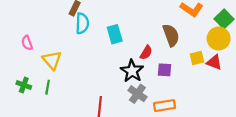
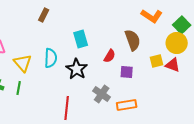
cyan semicircle: (82, 23) -> (51, 58), moved
black star: (132, 71) -> (77, 69), moved

